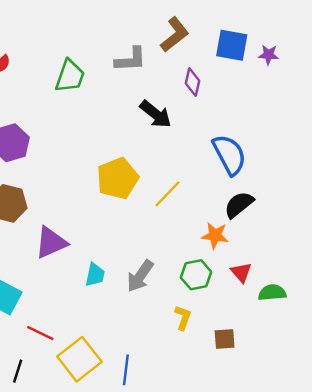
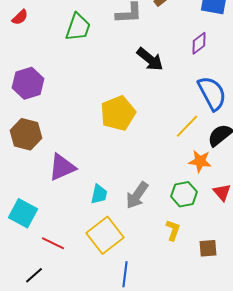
purple diamond: (192, 82) -> (199, 43), moved, turned 40
yellow line: (168, 194) -> (187, 126), moved
yellow square: (79, 359) -> (105, 235), moved
black line: (18, 371) -> (34, 275), turned 30

